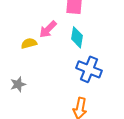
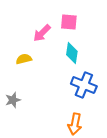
pink arrow: (48, 29) -> (42, 33), moved

